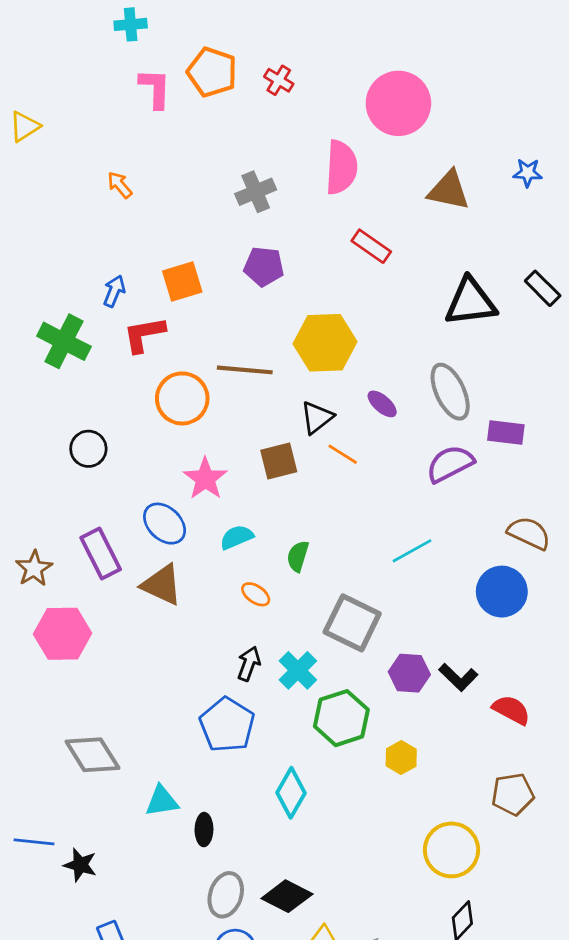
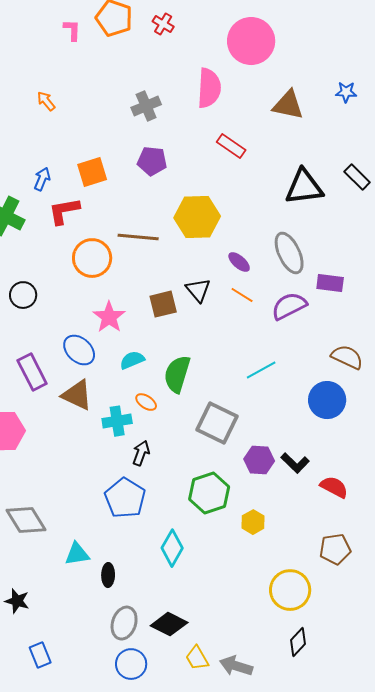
pink L-shape: (155, 88) -> (72, 30), size x0.7
black triangle: (317, 417) -> (198, 290), moved, turned -32
orange line: (343, 454) -> (242, 295), moved
green semicircle: (298, 556) -> (177, 374), size x1.6
cyan cross: (298, 670) -> (117, 421), moved, turned 36

